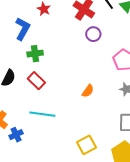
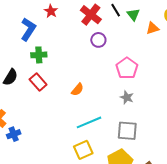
orange semicircle: (88, 91) -> (77, 90), moved
cyan line: (42, 114) -> (89, 122), moved, turned -35

